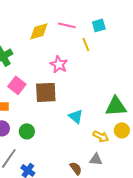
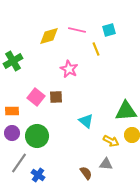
pink square: (17, 85) -> (36, 97), moved
brown square: (46, 92) -> (56, 97), size x0.6
green circle: (27, 131) -> (37, 136), size x1.5

